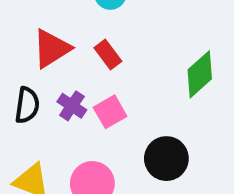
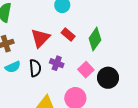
green diamond: (200, 74) -> (95, 39), moved
pink square: (110, 112) -> (86, 70), moved

